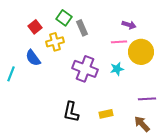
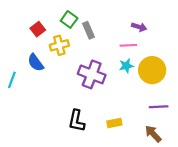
yellow circle: (141, 52) -> (152, 70), moved
cyan star: (117, 69) -> (126, 66), moved

